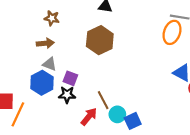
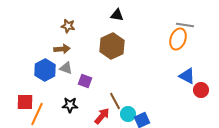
blue hexagon: (42, 83) -> (45, 70), moved
black star: (67, 95) -> (70, 105), moved

